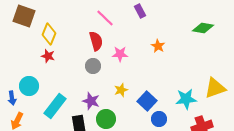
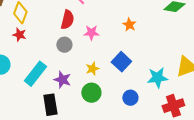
red semicircle: (96, 41) -> (67, 20), turned 30
blue square: (147, 101) -> (121, 62), moved
cyan rectangle: (55, 106) -> (35, 74), moved
green circle: (106, 119) -> (91, 93), moved

